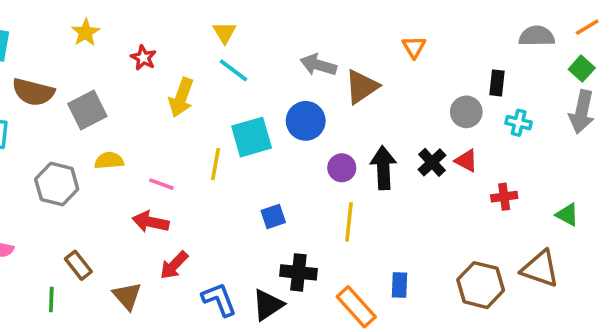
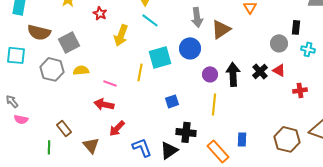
gray arrow: (318, 65) -> (197, 17), turned -114
gray hexagon: (57, 184) -> (52, 69), moved

